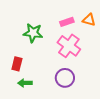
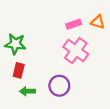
green star: (33, 33) -> (15, 44), moved
purple circle: (65, 78) -> (59, 86), moved

